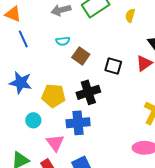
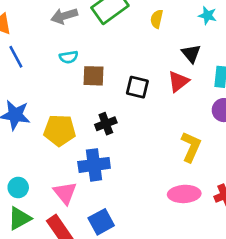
brown square: (81, 56) -> (94, 76), turned -30
black cross: (88, 92) -> (106, 124), size x0.7
cyan circle: (33, 120) -> (18, 188), moved

